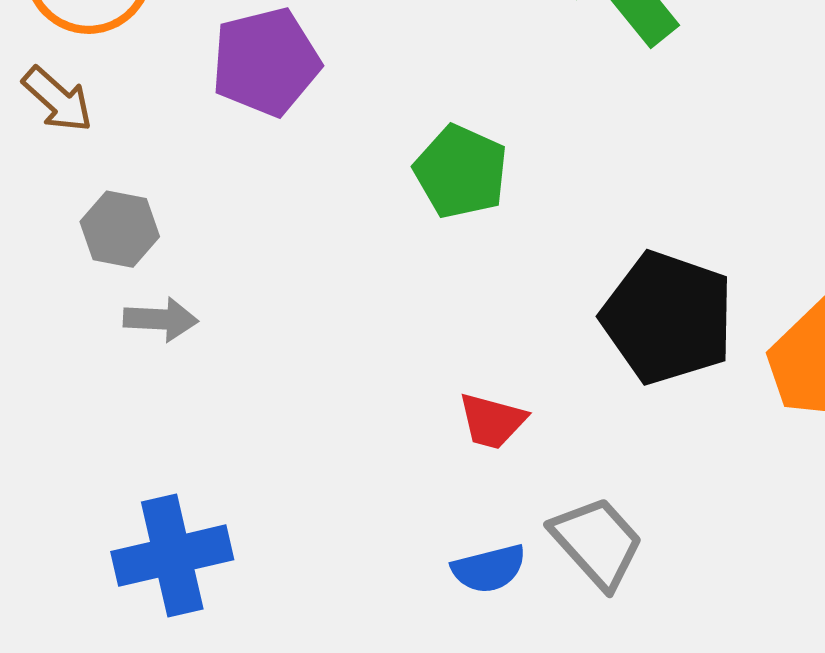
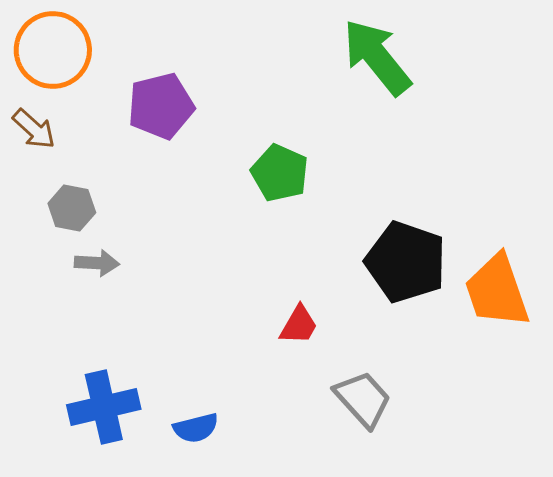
red trapezoid: (492, 421) -> (299, 325), turned -75
blue semicircle: (489, 569) -> (196, 428), moved

